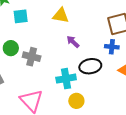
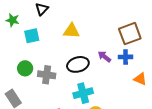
purple arrow: (73, 42) -> (104, 57), moved
black ellipse: (90, 66) -> (78, 64), moved

